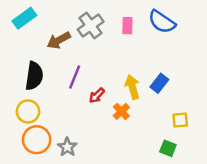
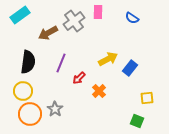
blue semicircle: (162, 22) -> (132, 18), size x0.6
pink rectangle: (127, 26) -> (98, 12), moved
yellow arrow: (132, 87) -> (108, 59), moved, turned 78
gray star: (67, 147) -> (55, 109), moved

